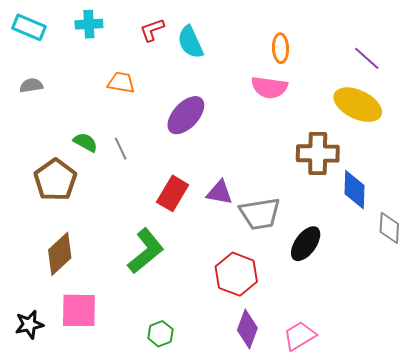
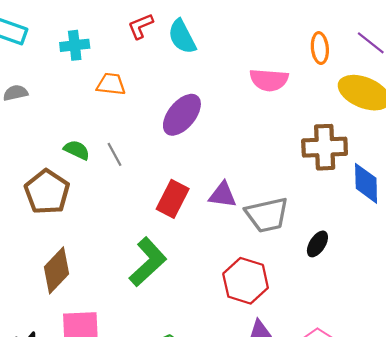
cyan cross: (89, 24) -> (75, 45), moved
orange ellipse: (281, 48) -> (320, 48), moved
black ellipse: (306, 244) -> (317, 244), size x0.7

